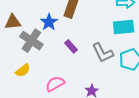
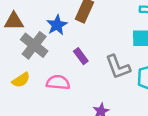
pink semicircle: (55, 84) -> (58, 82), moved, turned 30

